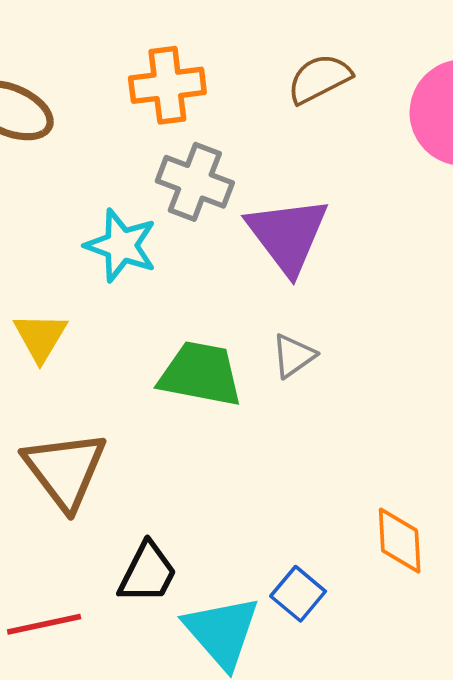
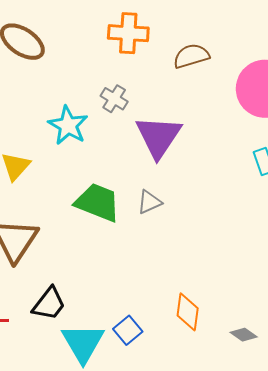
orange cross: (167, 85) -> (128, 33), moved
gray cross: (195, 182) -> (114, 99), size x0.7

